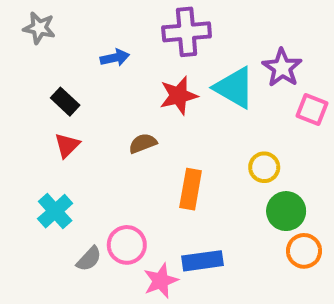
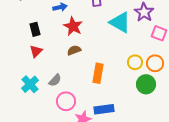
red star: (179, 96) -> (73, 26), moved, turned -30
black rectangle: (65, 102) -> (35, 29), turned 32
orange circle: (304, 251) -> (155, 63), moved
gray semicircle: (89, 259) -> (55, 80), moved

